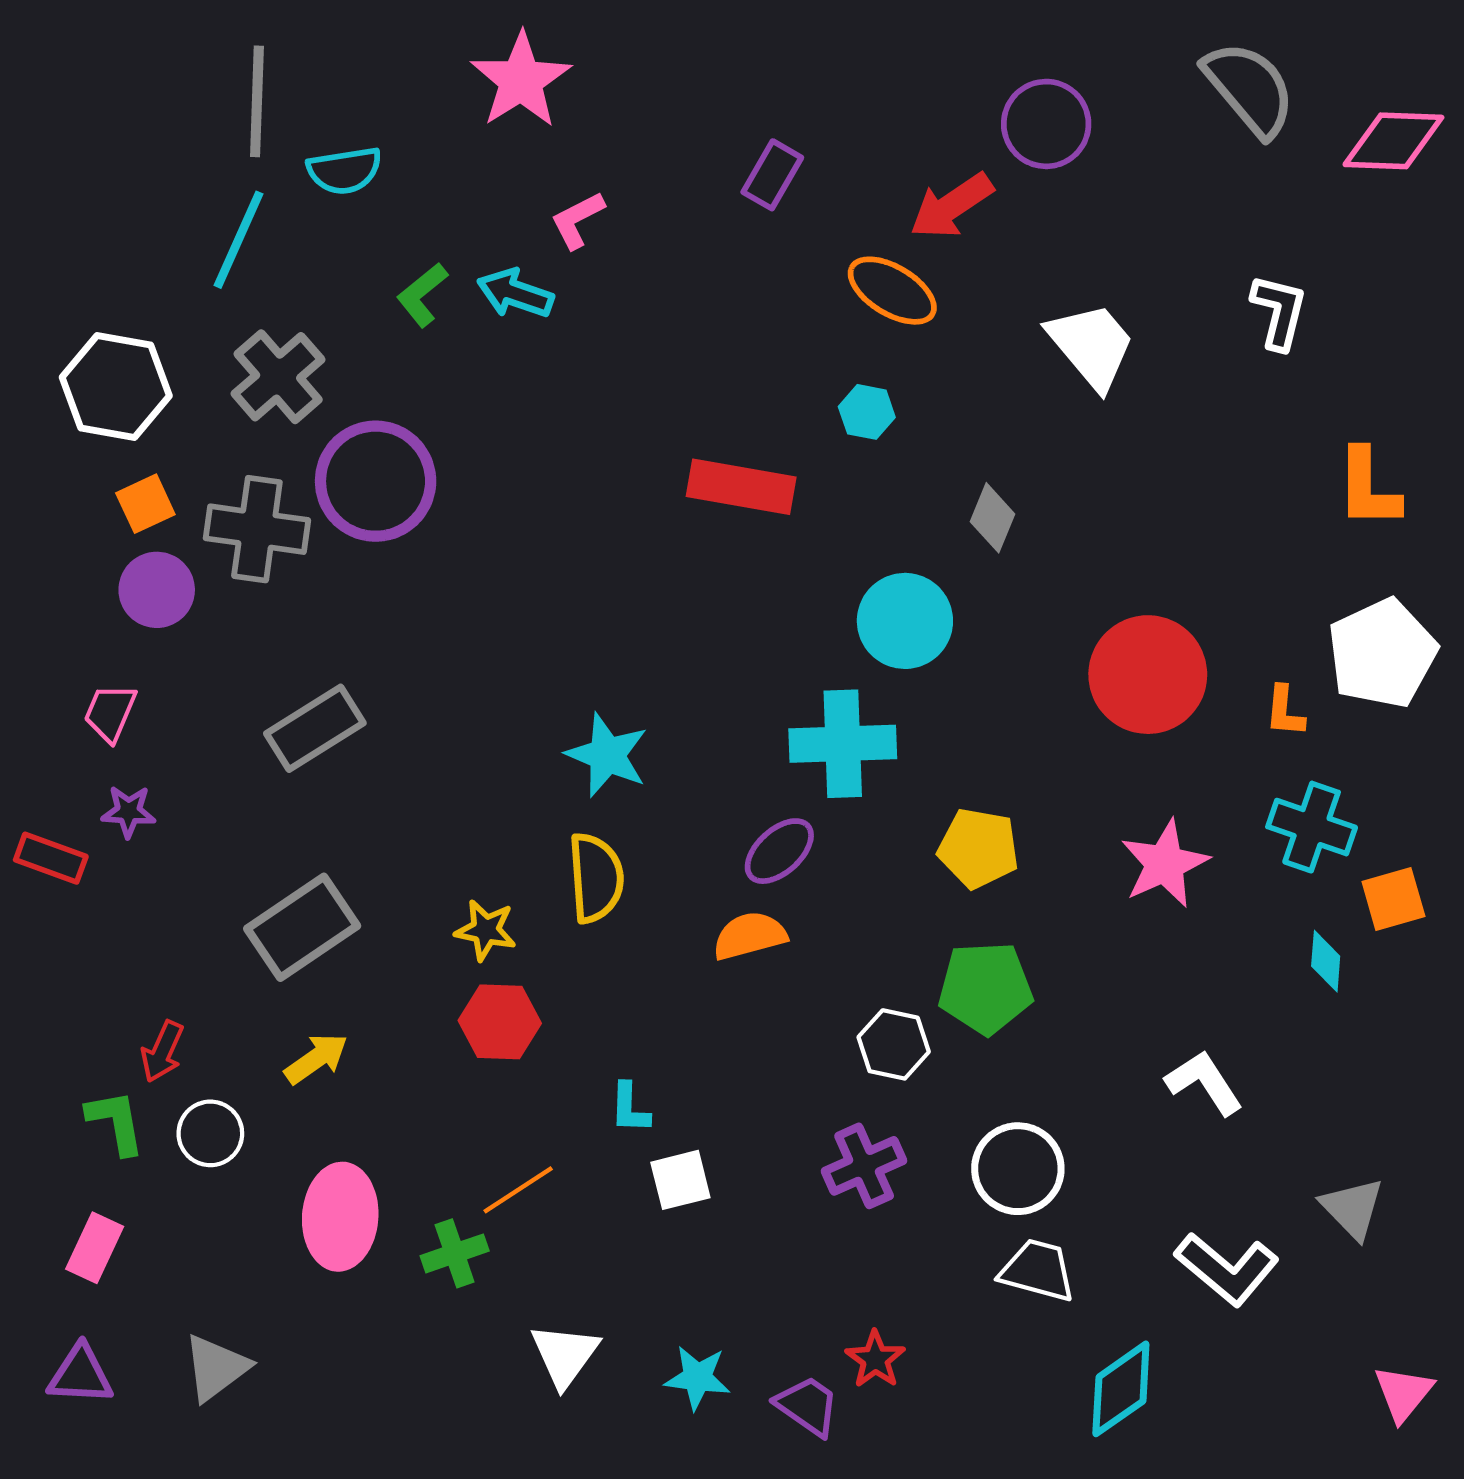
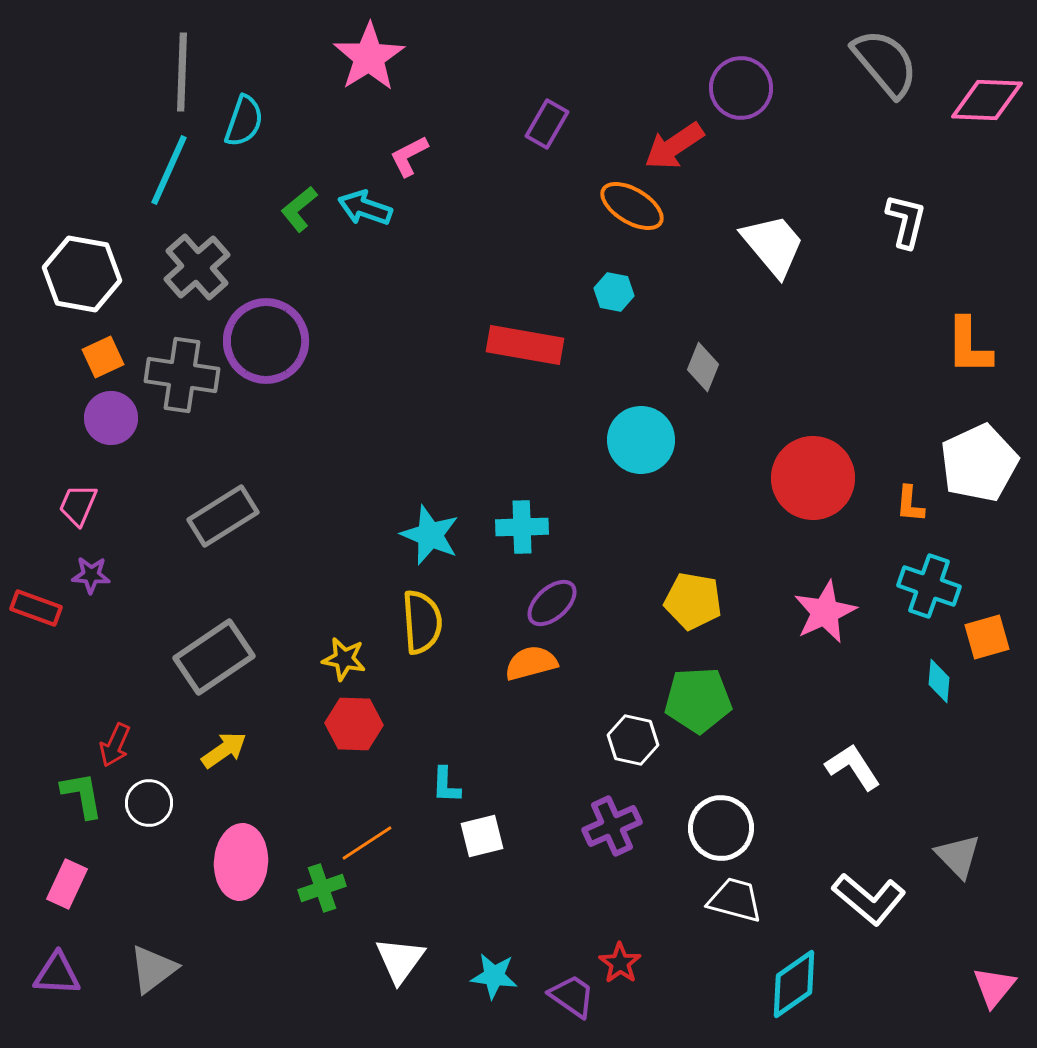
cyan semicircle: (344, 171) -> (244, 121), turned -62
cyan cross: (843, 744) -> (522, 527), moved, size x0.7

